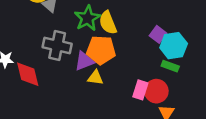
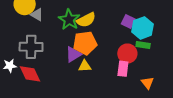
yellow semicircle: (108, 23) -> (86, 20), turned -84
gray cross: (57, 46) -> (31, 47), moved
red circle: (156, 91) -> (127, 54), moved

